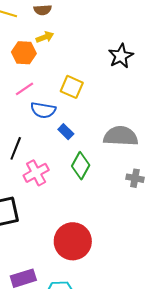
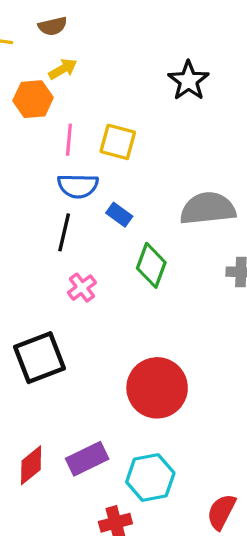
pink line: (25, 89) -> (69, 140), moved, turned -42
black line: (16, 148) -> (64, 232), moved
pink cross: (36, 173) -> (82, 288), size x0.7

